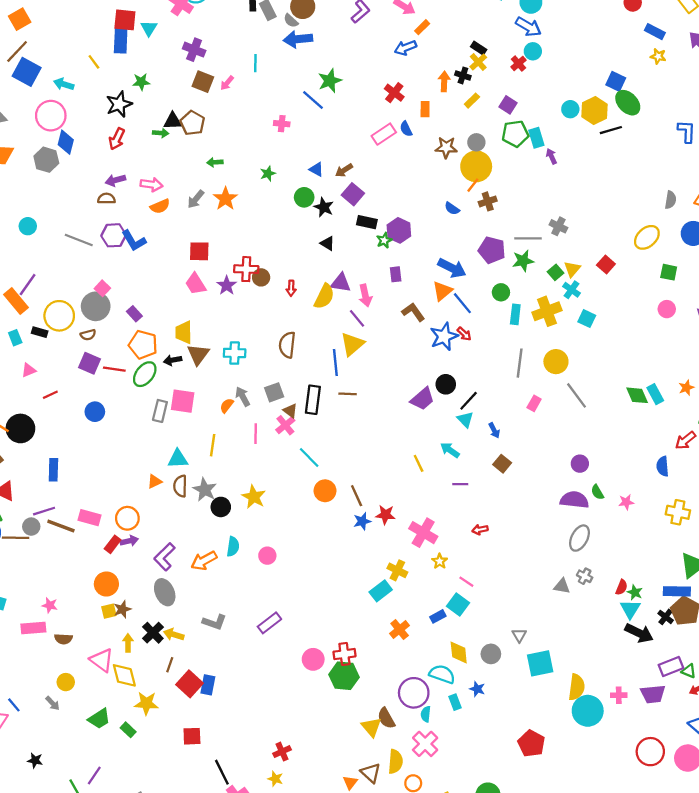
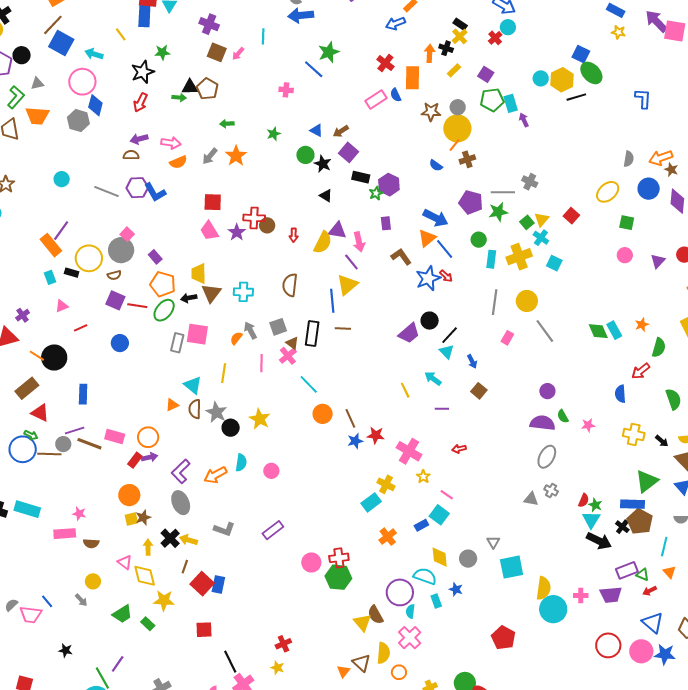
orange rectangle: (425, 109) -> (413, 78), size x1.6
cyan triangle: (178, 459) -> (193, 385), turned 42
pink triangle: (102, 660) -> (125, 562), size x0.7

